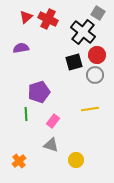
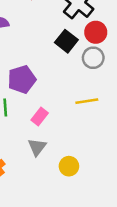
black square: (74, 62) -> (66, 41), turned -36
gray triangle: (51, 145) -> (37, 147), turned 49

